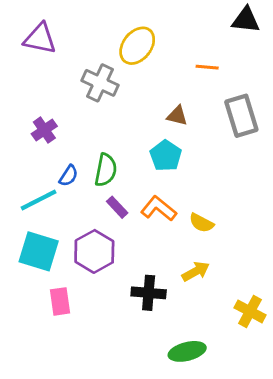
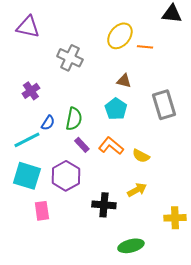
yellow ellipse: (137, 46) -> (120, 36), moved
gray rectangle: (241, 116) -> (164, 105), moved
yellow cross: (250, 311) -> (175, 218), turned -30

